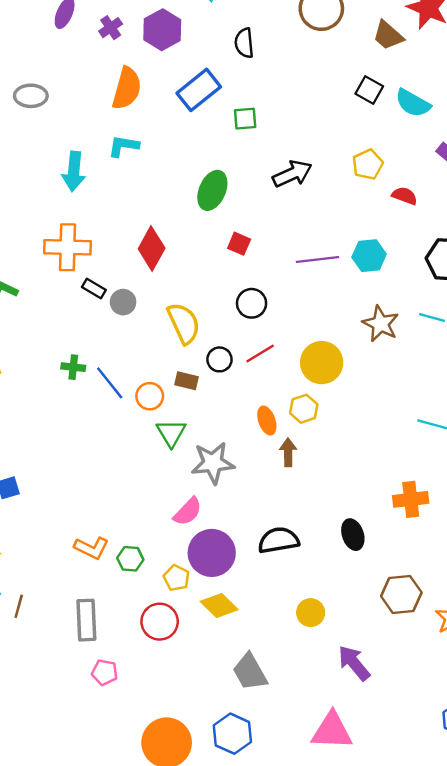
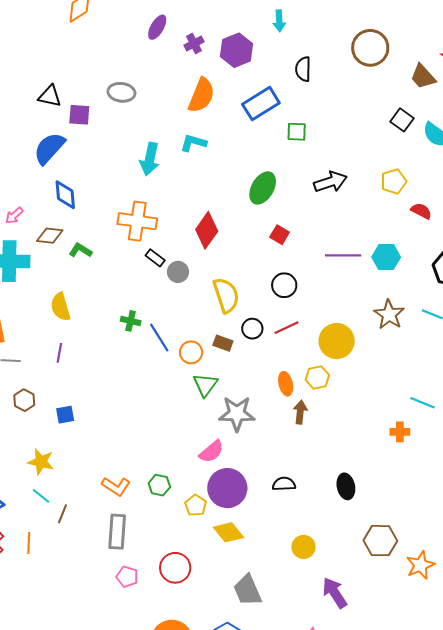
orange cross: (411, 499) -> (400, 432), moved, size x0.7
black semicircle: (279, 540) -> (284, 484), size x0.7
orange L-shape: (92, 548) -> (116, 486), moved
red circle: (160, 622) -> (175, 568), moved

